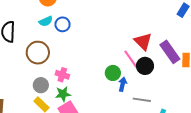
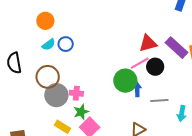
red triangle: (143, 41) -> (148, 43), turned -48
pink line: (131, 59) -> (140, 63), turned -72
green circle: (113, 73) -> (125, 81), size x1.5
gray circle: (41, 85) -> (56, 95), moved, size x1.5

